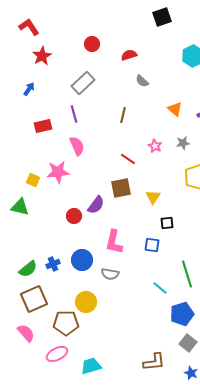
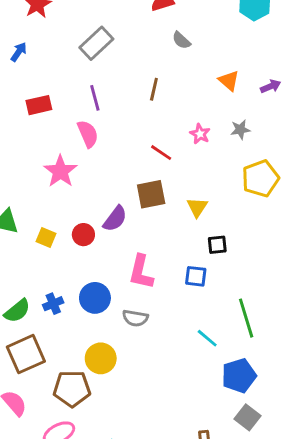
purple line: (74, 114) -> (95, 98), moved
pink star: (58, 172) -> (60, 171), turned -30
yellow square: (33, 180) -> (46, 237), moved

